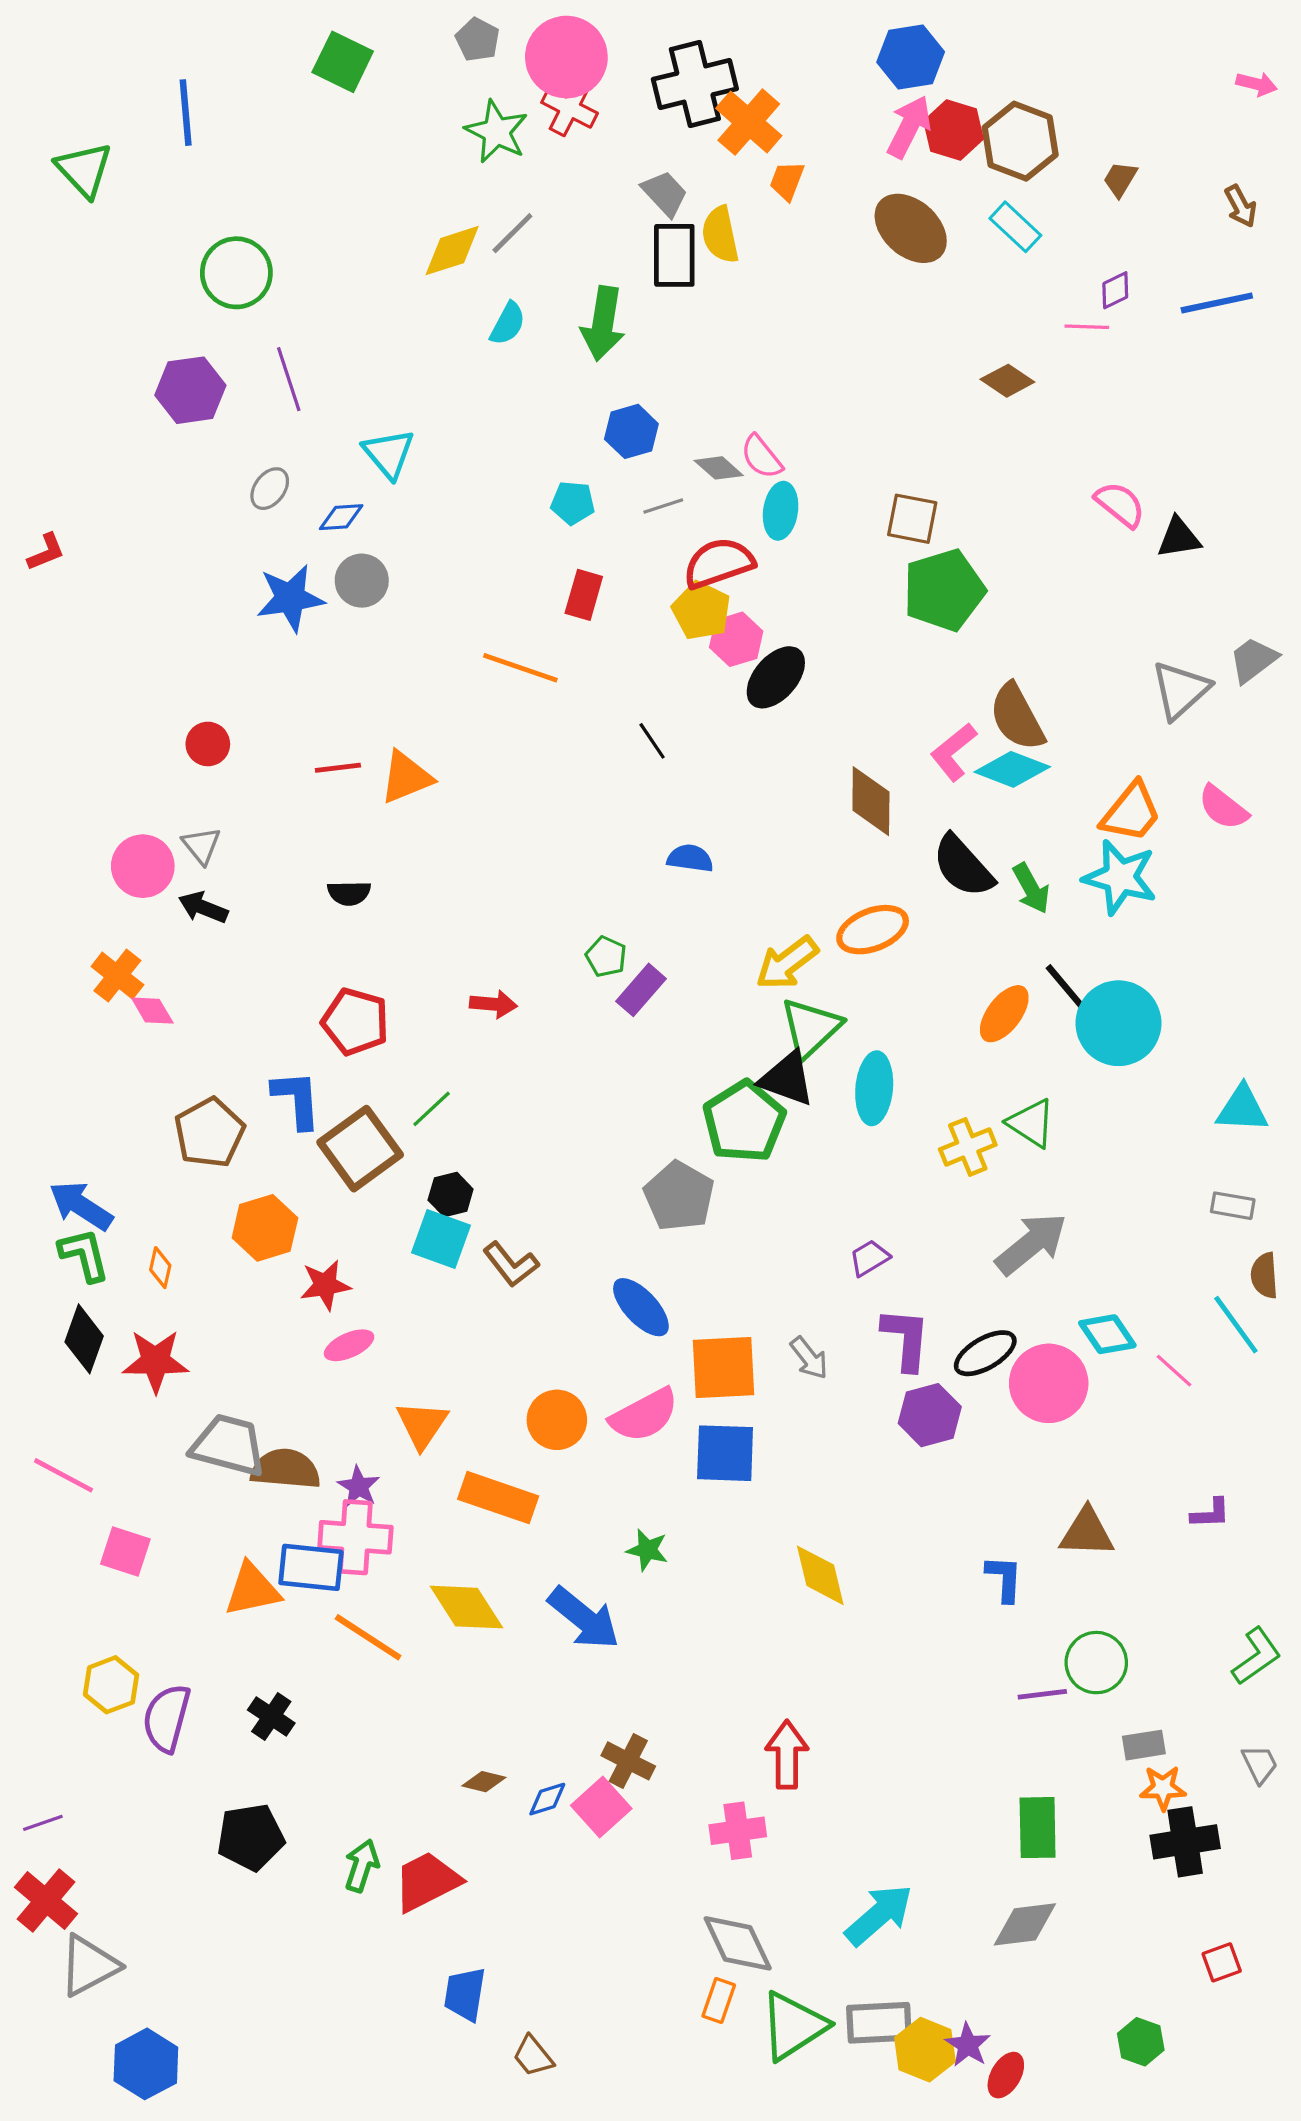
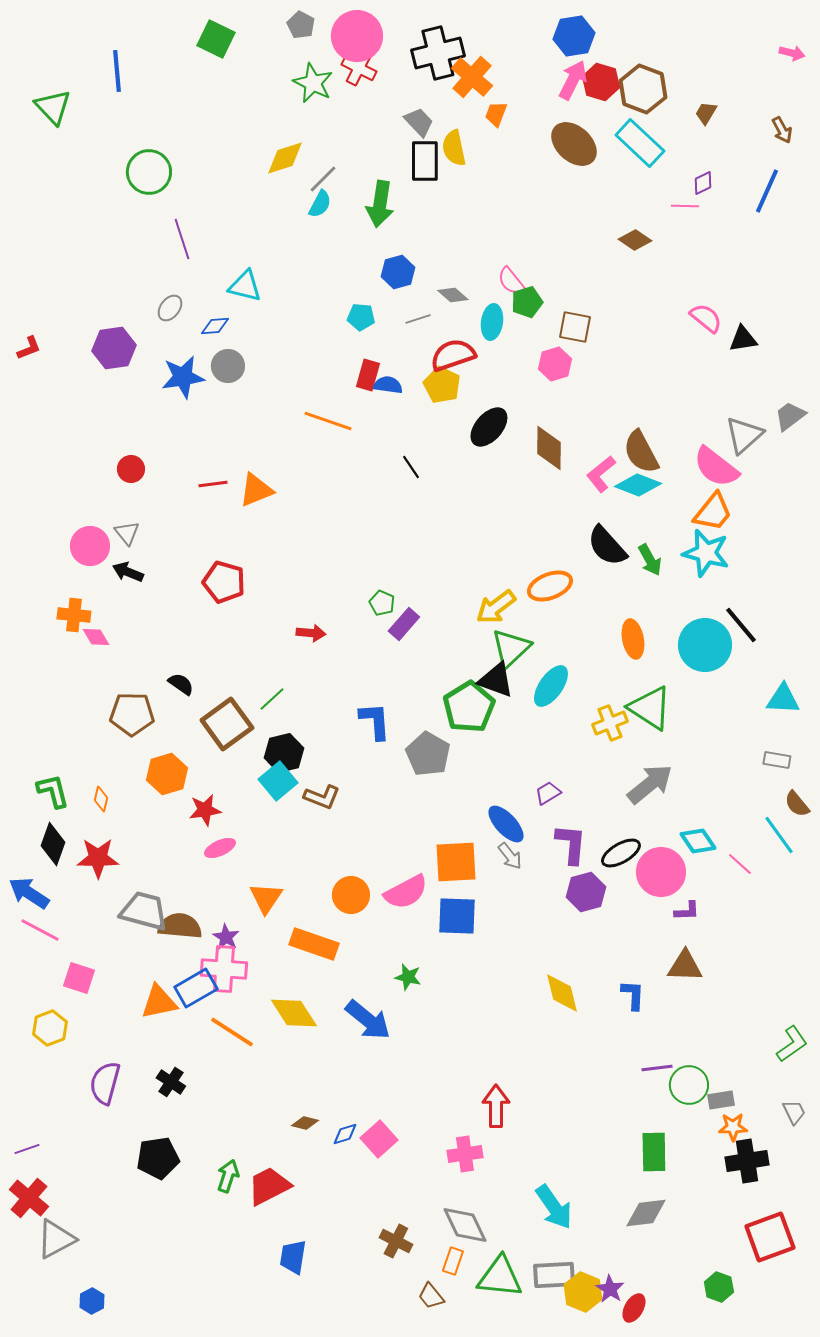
cyan rectangle: (1015, 227) -> (640, 143), size x1.5
gray line: (512, 233) -> (323, 179), moved
blue line: (1217, 303) -> (767, 191), turned -54
purple hexagon: (190, 390) -> (114, 348), moved
cyan triangle: (389, 454) -> (245, 286), turned -36
pink semicircle: (762, 457) -> (511, 281), moved
green pentagon: (944, 590) -> (527, 302), moved, size x0.6
pink hexagon: (736, 639) -> (555, 364), moved
brown diamond: (871, 801) -> (549, 448), moved
pink semicircle: (1223, 807) -> (716, 467), moved, size x1.4
blue semicircle: (690, 858) -> (388, 385), moved
black semicircle: (349, 893) -> (181, 684), moved, turned -144
orange cross: (117, 976) -> (74, 615), turned -32
black line: (1069, 991) -> (741, 625), moved
orange ellipse: (1004, 1014) -> (633, 639), turned -48
red pentagon: (355, 1022) -> (224, 582), moved
cyan ellipse: (874, 1088) -> (551, 686), turned 30
blue L-shape: (297, 1099) -> (375, 721), moved
green triangle: (1031, 1123) -> (650, 708), size x1.4
brown pentagon: (209, 1133) -> (132, 714), turned 30
black hexagon: (451, 1195) -> (284, 753), size x1.4
blue arrow: (81, 1206) -> (29, 893), moved
cyan square: (441, 1239) -> (278, 781), turned 30
brown L-shape: (511, 1264) -> (322, 797), turned -30
brown semicircle: (1264, 1275) -> (797, 804), turned -36
blue ellipse: (641, 1307) -> (506, 824), moved
purple L-shape: (1211, 1513) -> (687, 911), moved
blue rectangle: (311, 1567) -> (196, 988), turned -36
yellow diamond: (820, 1575) -> (562, 993), moved
green circle: (1096, 1663) -> (689, 1085), moved
yellow hexagon: (111, 1685) -> (50, 1028), moved
brown cross: (628, 1761) -> (396, 1241), moved
cyan arrow: (879, 1915) -> (554, 1207), turned 96
red square: (1222, 1962) -> (770, 1237), size x2.0
green triangle: (793, 2026) -> (500, 1277), turned 39
brown trapezoid: (533, 2056) -> (431, 1296), moved
blue hexagon: (146, 2064) -> (92, 1301), size x0.6

